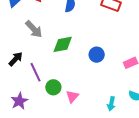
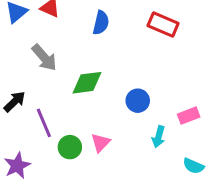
pink triangle: (72, 96) -> (100, 143), moved
cyan arrow: (111, 104) -> (159, 137), moved

